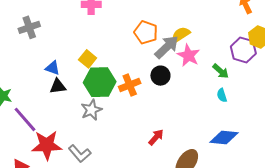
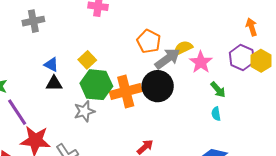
purple hexagon: (243, 50) -> (242, 58), moved
pink star: (188, 55) -> (201, 62), moved
black circle: (160, 76) -> (158, 86), size x1.6
orange cross: (130, 85) -> (126, 91), size x1.4

